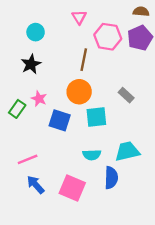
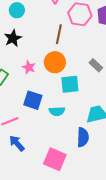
pink star: (39, 99) -> (29, 67), moved
blue square: (60, 120) -> (33, 100), moved
cyan semicircle: (92, 155) -> (57, 111), moved
pink square: (72, 188) -> (55, 159), moved

